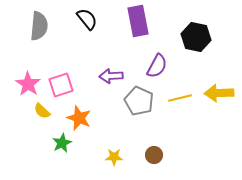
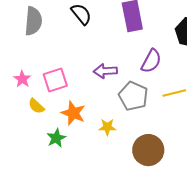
pink star: (28, 84) -> (22, 79), size x0.7
brown circle: (154, 155) -> (148, 150), size x1.8
yellow star: (114, 157) -> (107, 127), moved

